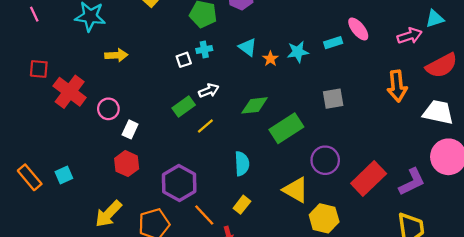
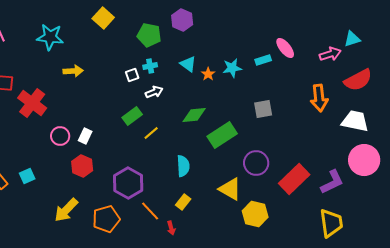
white arrow: (209, 91) -> (154, 92), moved
pink circle: (108, 109) -> (60, 136), moved

